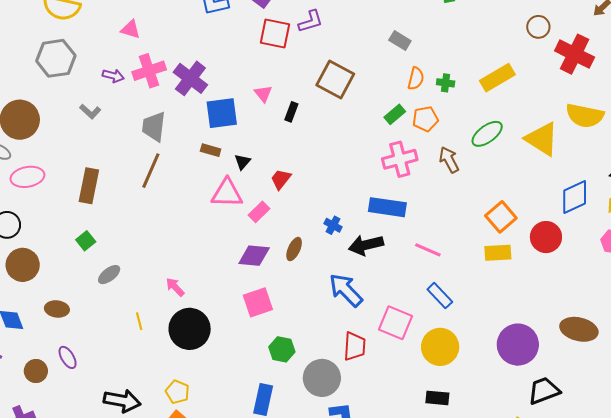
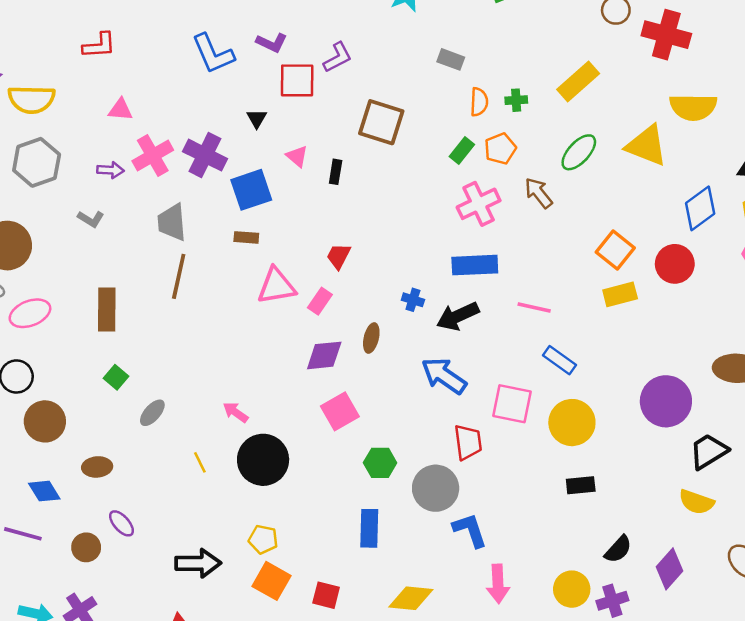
black triangle: (242, 162) -> (257, 119), moved

